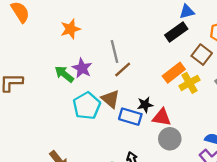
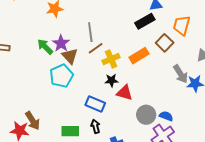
yellow cross: (189, 83) -> (111, 59), moved
brown triangle: (110, 99) -> (70, 56), moved
blue rectangle: (130, 117) -> (95, 104), moved
gray circle: (170, 139) -> (146, 115), moved

